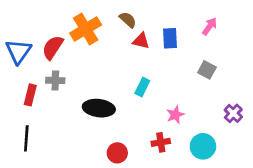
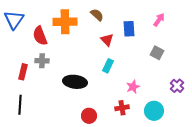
orange cross: (86, 29) -> (65, 22), turned 30
red triangle: (141, 41) -> (107, 40), moved, turned 32
red semicircle: (53, 47) -> (40, 36), turned -54
blue triangle: (18, 51) -> (14, 20), moved

